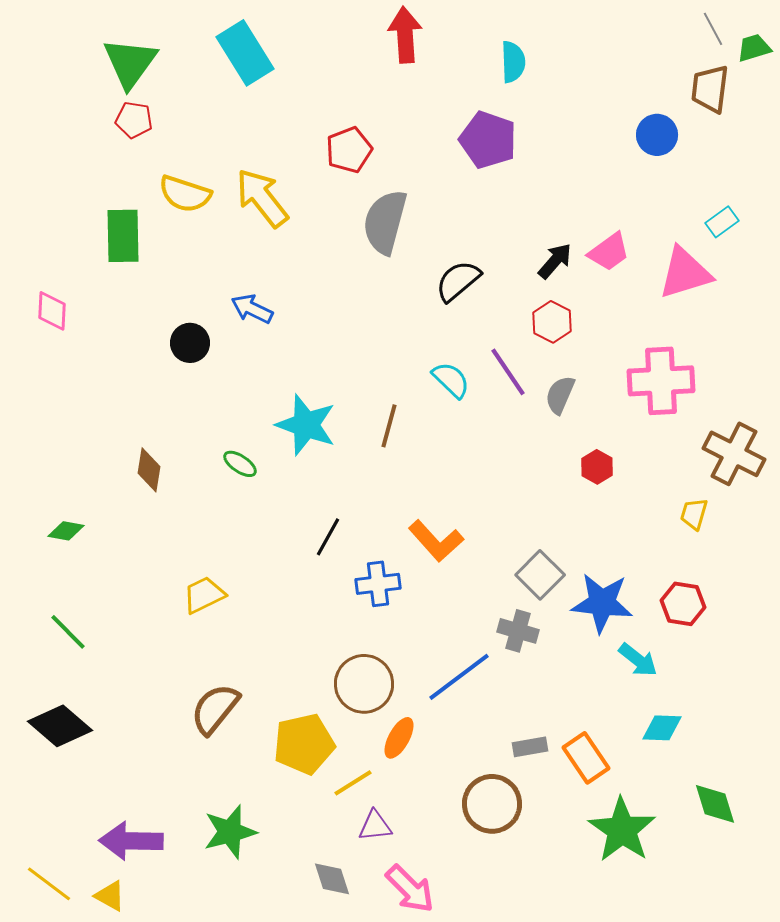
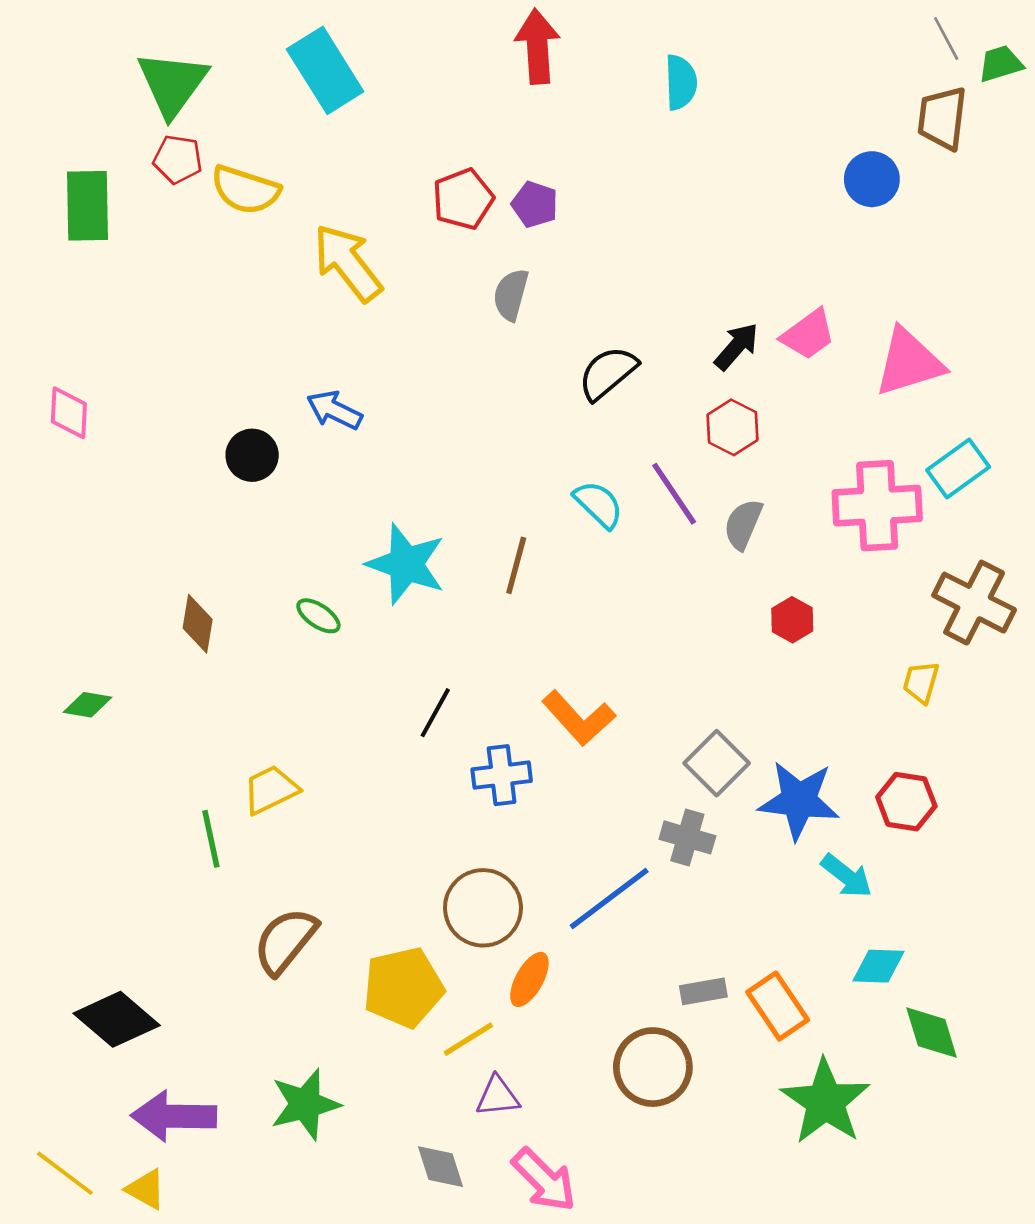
purple pentagon: (488, 140) -> (535, 204), moved, size x0.6
yellow semicircle: (185, 194) -> (245, 190), moved
gray semicircle: (385, 222) -> (511, 295), size x0.6
cyan rectangle: (722, 222) -> (958, 469), moved, size x1.4
green rectangle: (123, 236) -> (87, 206), moved
green line: (68, 632) -> (211, 839), moved, turned 33
black diamond: (60, 726) -> (117, 1019), moved
green diamond: (715, 804) -> (932, 1033), moved

